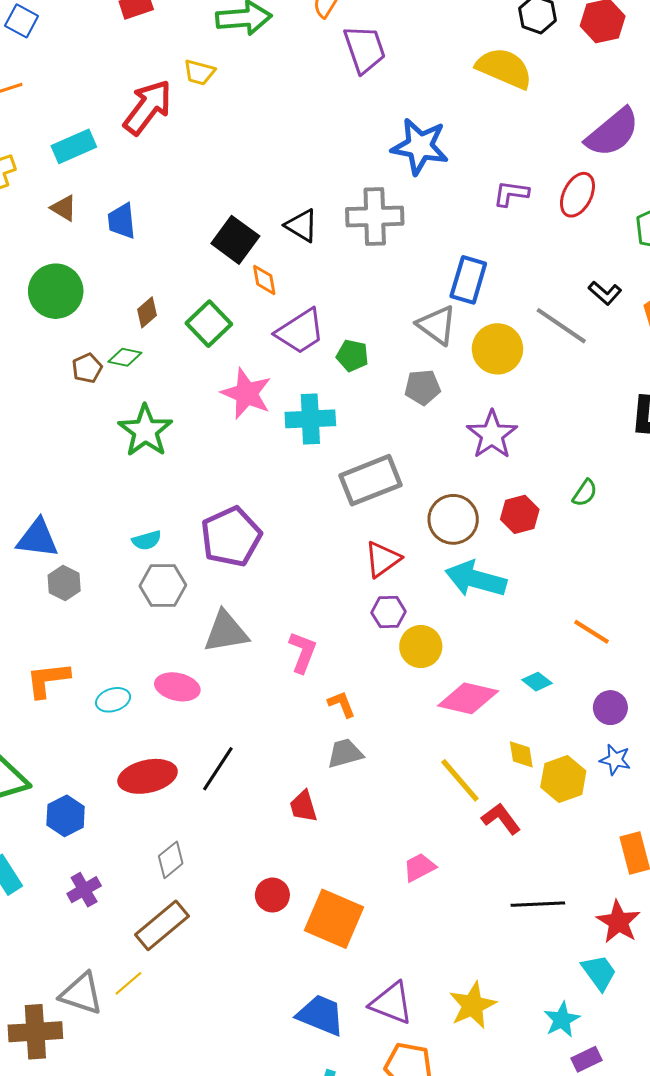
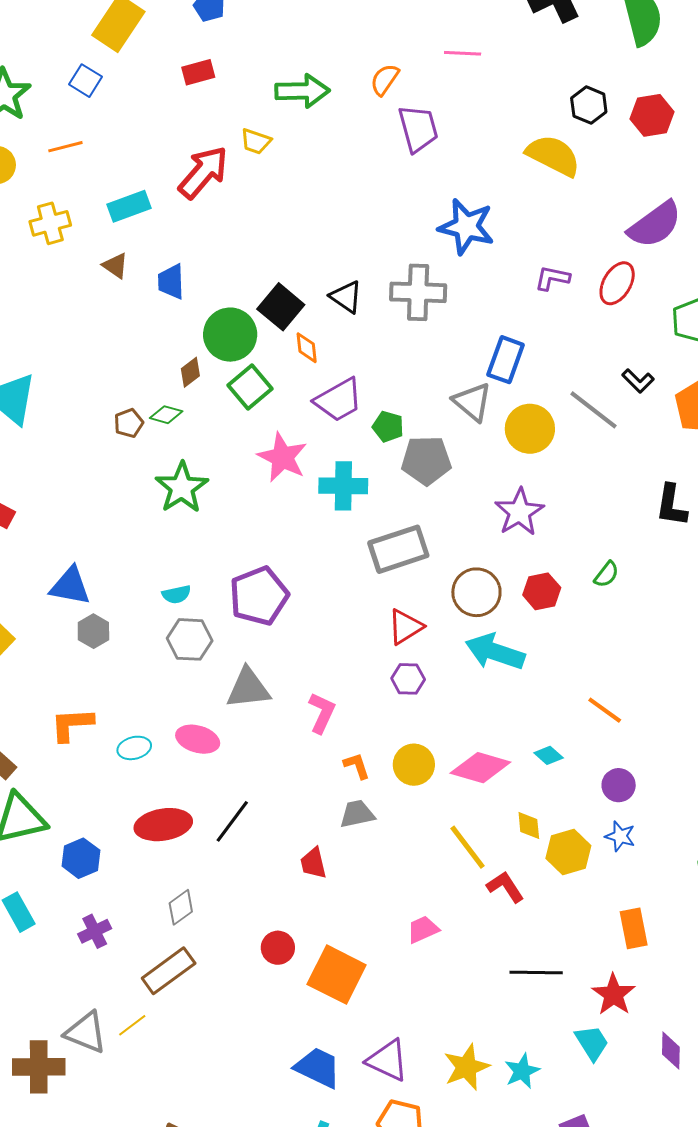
green circle: (56, 291) -> (230, 335), moved
gray pentagon: (423, 387) -> (426, 460), moved, size x1.4
yellow circle: (421, 646) -> (414, 765), moved
cyan star: (562, 1020) -> (522, 1071), moved

